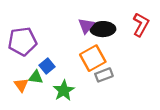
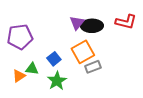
red L-shape: (141, 25) -> (126, 22), turned 75
blue square: (47, 66) -> (54, 59), moved
orange triangle: (21, 85) -> (19, 76), turned 32

